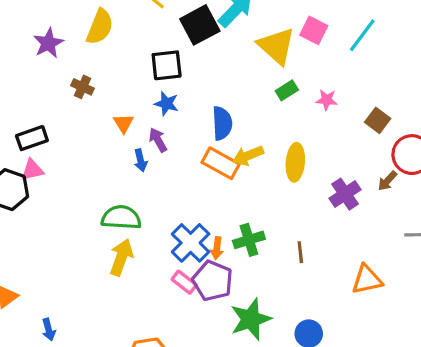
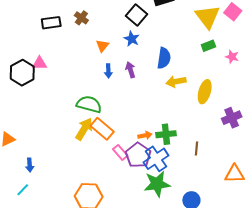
black square: (167, 65) -> (137, 15), turned 35
black rectangle: (32, 138) -> (51, 23), moved
purple arrow: (158, 140) -> (130, 70), moved
orange rectangle: (221, 163) -> (102, 129), moved
blue cross: (191, 243) -> (156, 159), moved
orange arrow: (217, 248) -> (145, 135), turned -120

